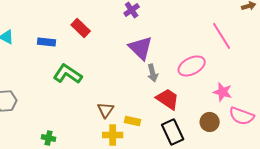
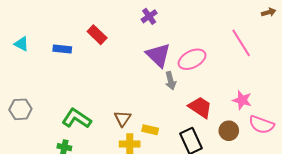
pink ellipse: (192, 66) -> (192, 59), moved
green L-shape: (68, 74) -> (77, 118), moved
red trapezoid: (168, 99) -> (200, 107), moved

